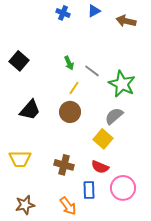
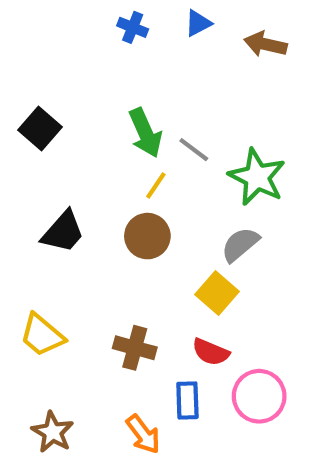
green arrow: (69, 63) -> (145, 133), size x1.6
yellow trapezoid: (20, 159) -> (42, 335), turned 40
brown star: (25, 205) -> (53, 432), turned -30

